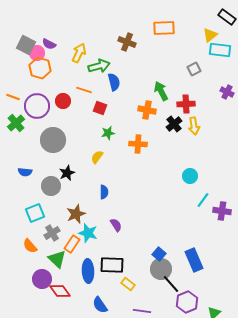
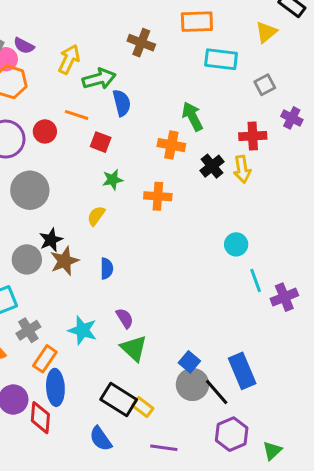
cyan rectangle: (220, 50) -> (221, 59), moved
gray square: (194, 69) -> (265, 85), moved
red cross: (186, 104) -> (253, 136), moved
cyan line: (203, 200) -> (256, 281), turned -56
purple cross: (222, 211) -> (284, 297), turned -30
brown star: (76, 214) -> (64, 261), moved
orange rectangle: (72, 244) -> (45, 359), moved
green triangle: (57, 259) -> (134, 348), moved
black rectangle: (112, 265) -> (119, 400), moved, turned 30
blue ellipse: (88, 271) -> (55, 387), moved
black line: (171, 284) -> (217, 392), moved
red diamond: (60, 291) -> (40, 418), turned 40

